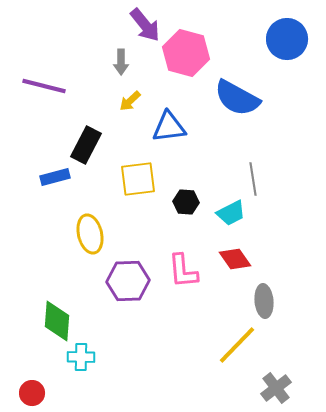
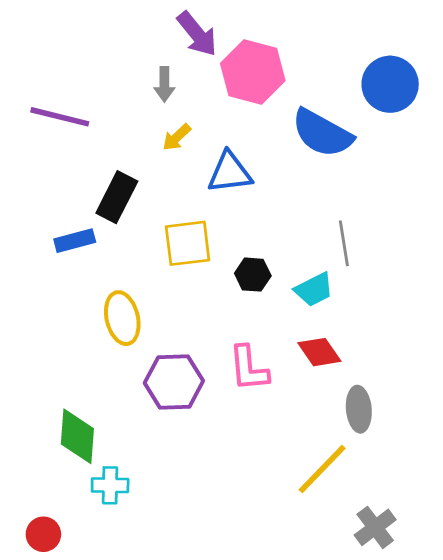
blue circle: (287, 39) -> (390, 84), moved

